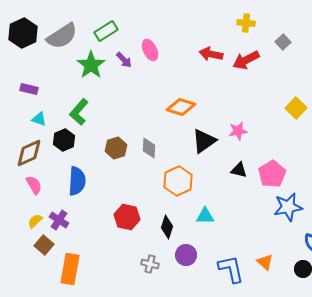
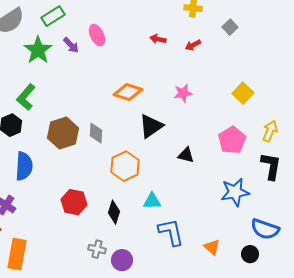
red arrow: (211, 54) -> (158, 39), size x0.7
red arrow: (246, 60) -> (193, 45), size x0.6
pink star: (238, 131) -> (183, 93), moved
brown hexagon: (116, 148) -> (63, 133), size x1.4
pink pentagon: (272, 174) -> (232, 140), moved
purple circle: (186, 255) -> (122, 260), moved
blue L-shape: (231, 269) -> (171, 232), moved

